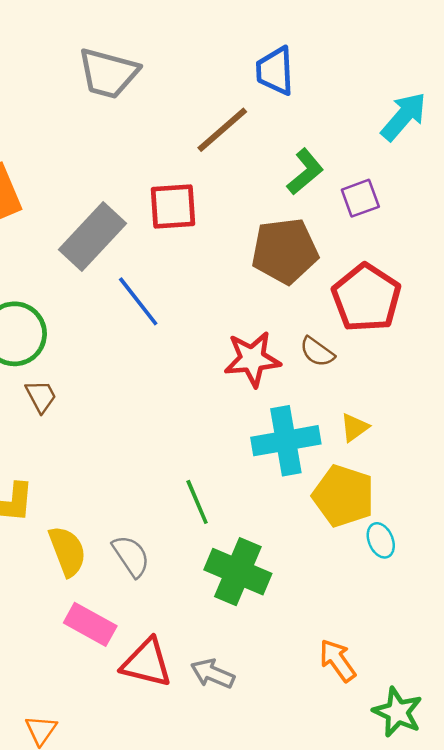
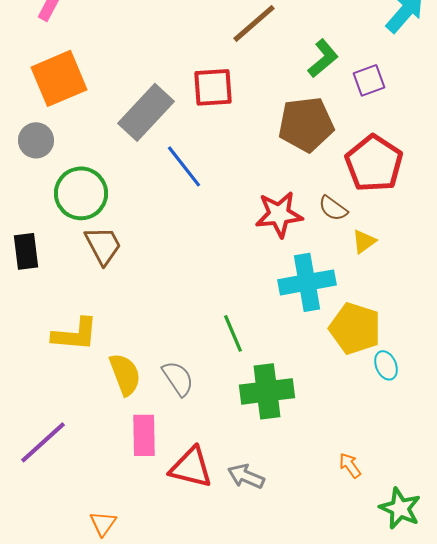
brown trapezoid: (41, 396) -> (103, 245), size x1.4
yellow triangle: (354, 427) -> (364, 241), moved
green cross: (238, 572) -> (267, 391), turned -30
pink rectangle: (90, 624) -> (144, 435), turned 60
orange arrow: (338, 660) -> (350, 465), size x0.7

